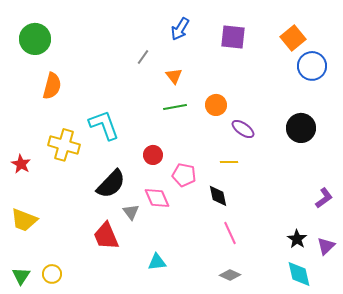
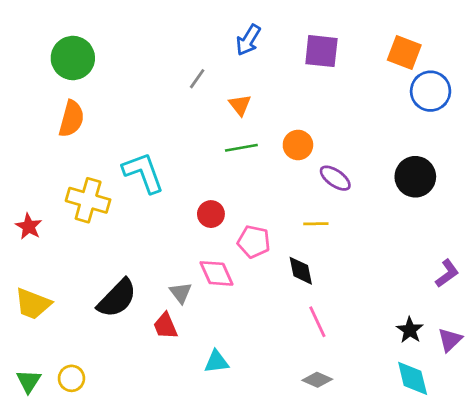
orange square: (293, 38) -> (404, 52), turned -30
green circle: (35, 39) -> (73, 58), moved
black semicircle: (111, 184) -> (117, 298), moved
red trapezoid: (106, 236) -> (165, 326), moved, size x0.7

